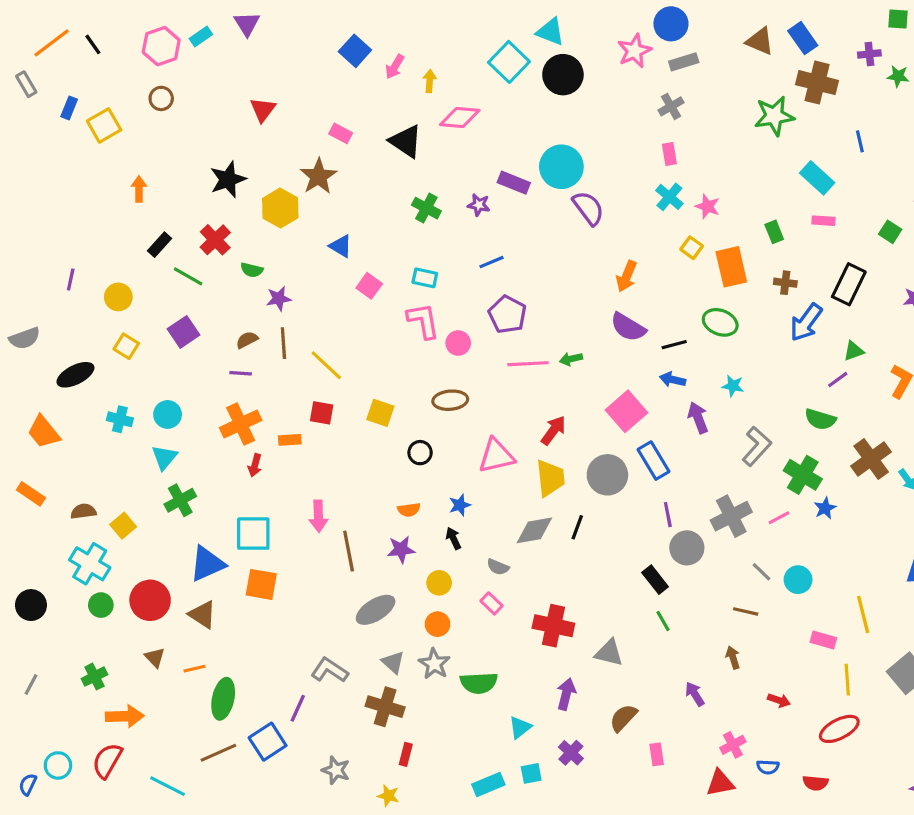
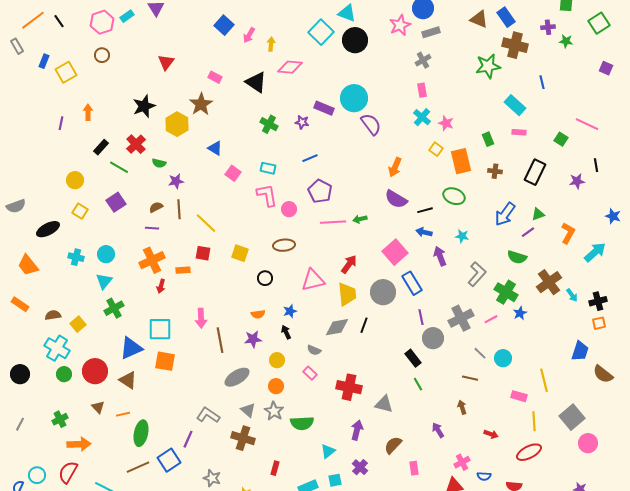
purple line: (71, 279) -> (61, 123), moved
blue arrow: (806, 322) -> (505, 214), moved
red rectangle: (406, 754) -> (275, 468), moved

